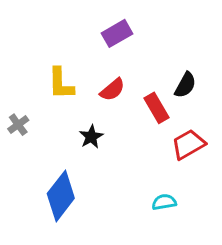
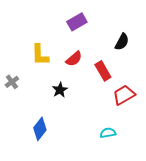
black semicircle: (185, 85) -> (122, 42), moved
blue diamond: (61, 196) -> (40, 129), size x0.7

